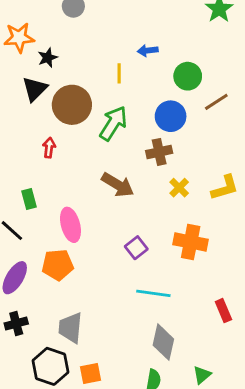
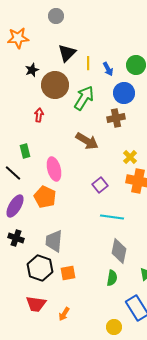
blue arrow: (148, 50) -> (108, 69), moved, turned -112
black star: (48, 58) -> (32, 70), moved
black triangle: (35, 89) -> (67, 53), moved
yellow cross: (179, 188) -> (130, 157), moved
orange pentagon: (58, 265) -> (45, 197), turned 30
black cross: (16, 323) -> (16, 238), turned 35

